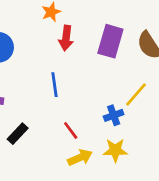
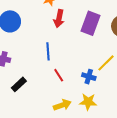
blue cross: (114, 115) -> (89, 77), turned 32
red line: (71, 130) -> (59, 75), moved

